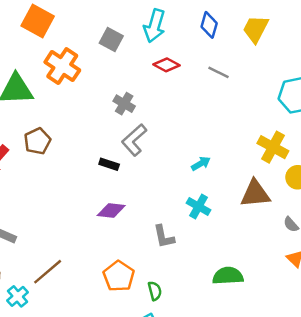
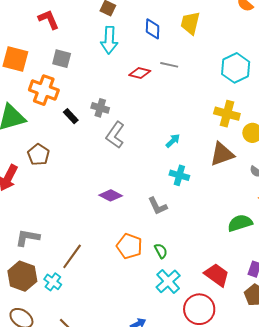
gray square: (111, 40) -> (62, 59), moved
red diamond: (167, 65) -> (140, 73), moved
black rectangle: (109, 164) -> (71, 116), moved, turned 42
purple diamond: (111, 210) -> (111, 195), turned 35
green semicircle: (228, 276) -> (240, 223), moved

